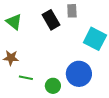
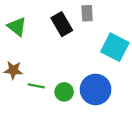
green line: (26, 78) -> (36, 86), moved
green circle: (53, 86) -> (64, 92), moved

